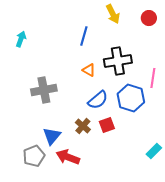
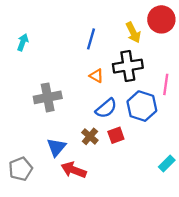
yellow arrow: (113, 14) -> (133, 32), moved
red circle: (149, 18) -> (161, 19), size x1.6
gray pentagon: (34, 156) -> (21, 169), moved

